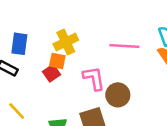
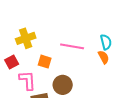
orange square: (57, 61) -> (45, 62), moved
pink L-shape: (94, 78) -> (27, 80), moved

